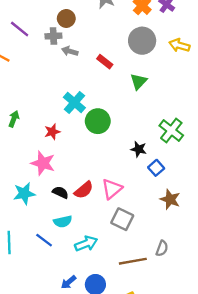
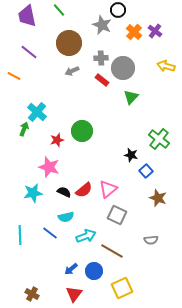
brown circle: (66, 18) -> (69, 43), size x1.6
gray cross: (53, 36) -> (101, 58), moved
gray circle: (142, 41) -> (123, 68), moved
gray arrow: (70, 51) -> (72, 71), turned -40
cyan cross: (74, 102) -> (37, 112), moved
green circle: (98, 121) -> (82, 131), moved
gray semicircle: (162, 248) -> (151, 240), turned 64
brown line: (133, 261) -> (112, 251), moved, turned 40

